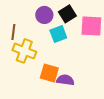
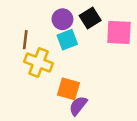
cyan square: (58, 34) -> (67, 40), moved
purple semicircle: (65, 80) -> (78, 106), moved, turned -60

